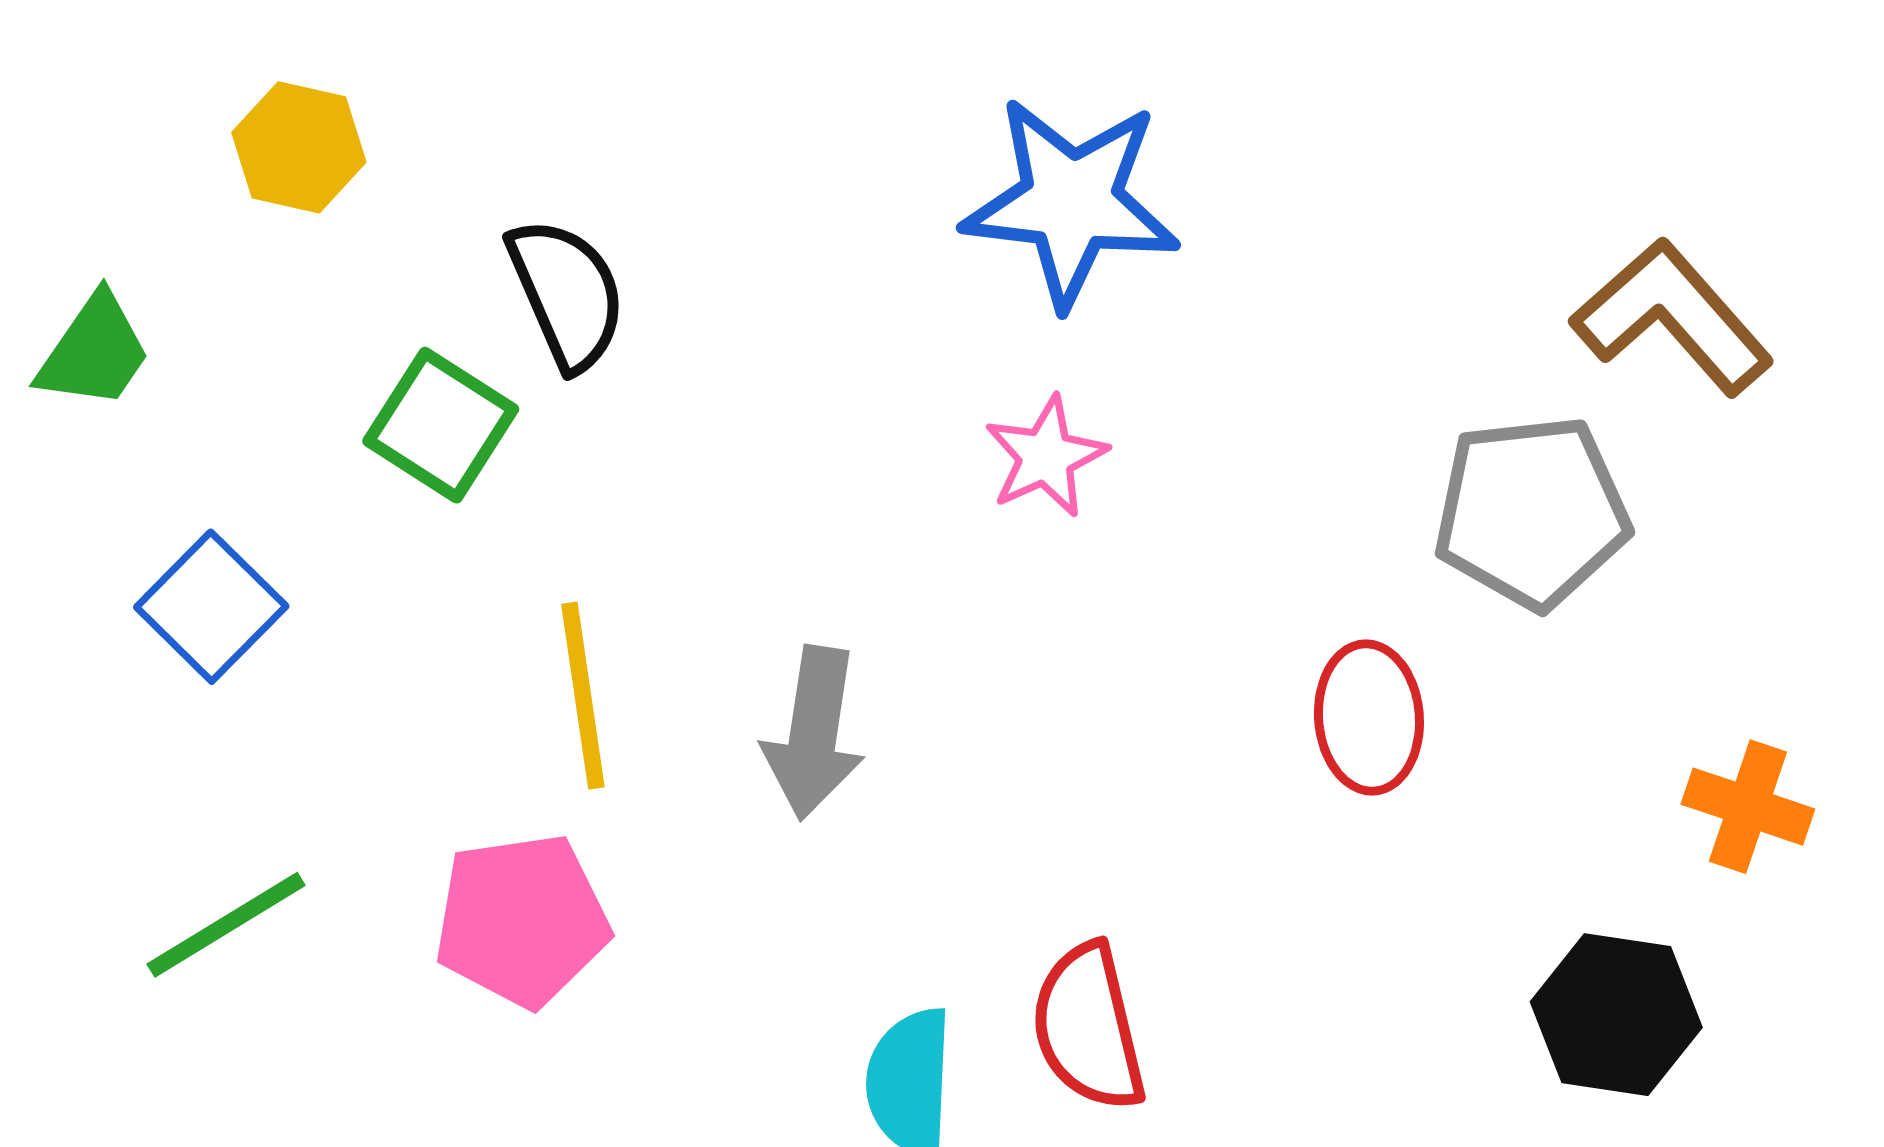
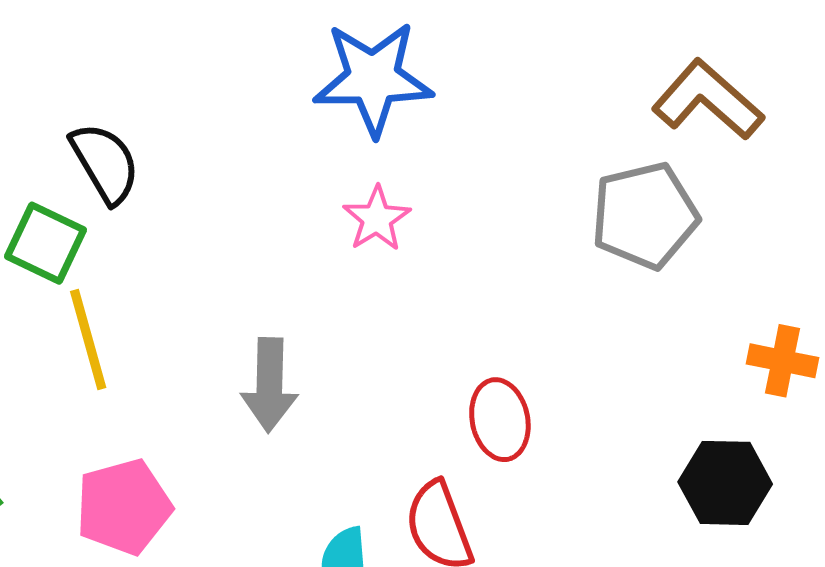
yellow line: (583, 696) -> (88, 339), moved
red ellipse: (1369, 718) -> (500, 420), moved

